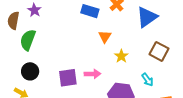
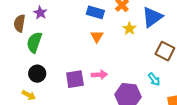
orange triangle: (105, 37) -> (97, 36), moved
yellow star: (121, 56) -> (129, 29), moved

